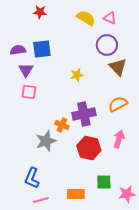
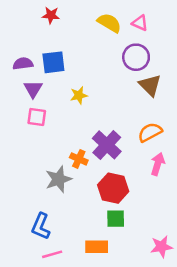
yellow star: (77, 75) -> (79, 95), moved
purple cross: (84, 114) -> (107, 145), turned -35
pink arrow: (119, 139) -> (158, 164), moved
green square: (104, 182) -> (116, 219), moved

